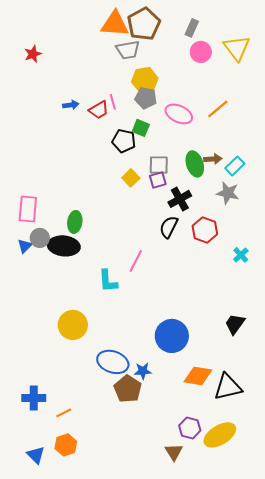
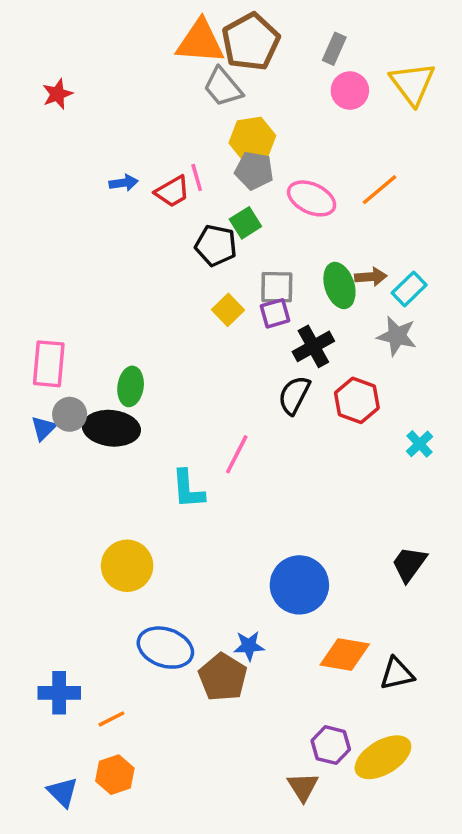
gray trapezoid: (128, 50) -> (223, 87), turned 60
green square: (141, 128) -> (245, 223), turned 36
blue ellipse: (113, 362) -> (165, 648), moved
black triangle: (228, 387) -> (397, 674), size x0.7

